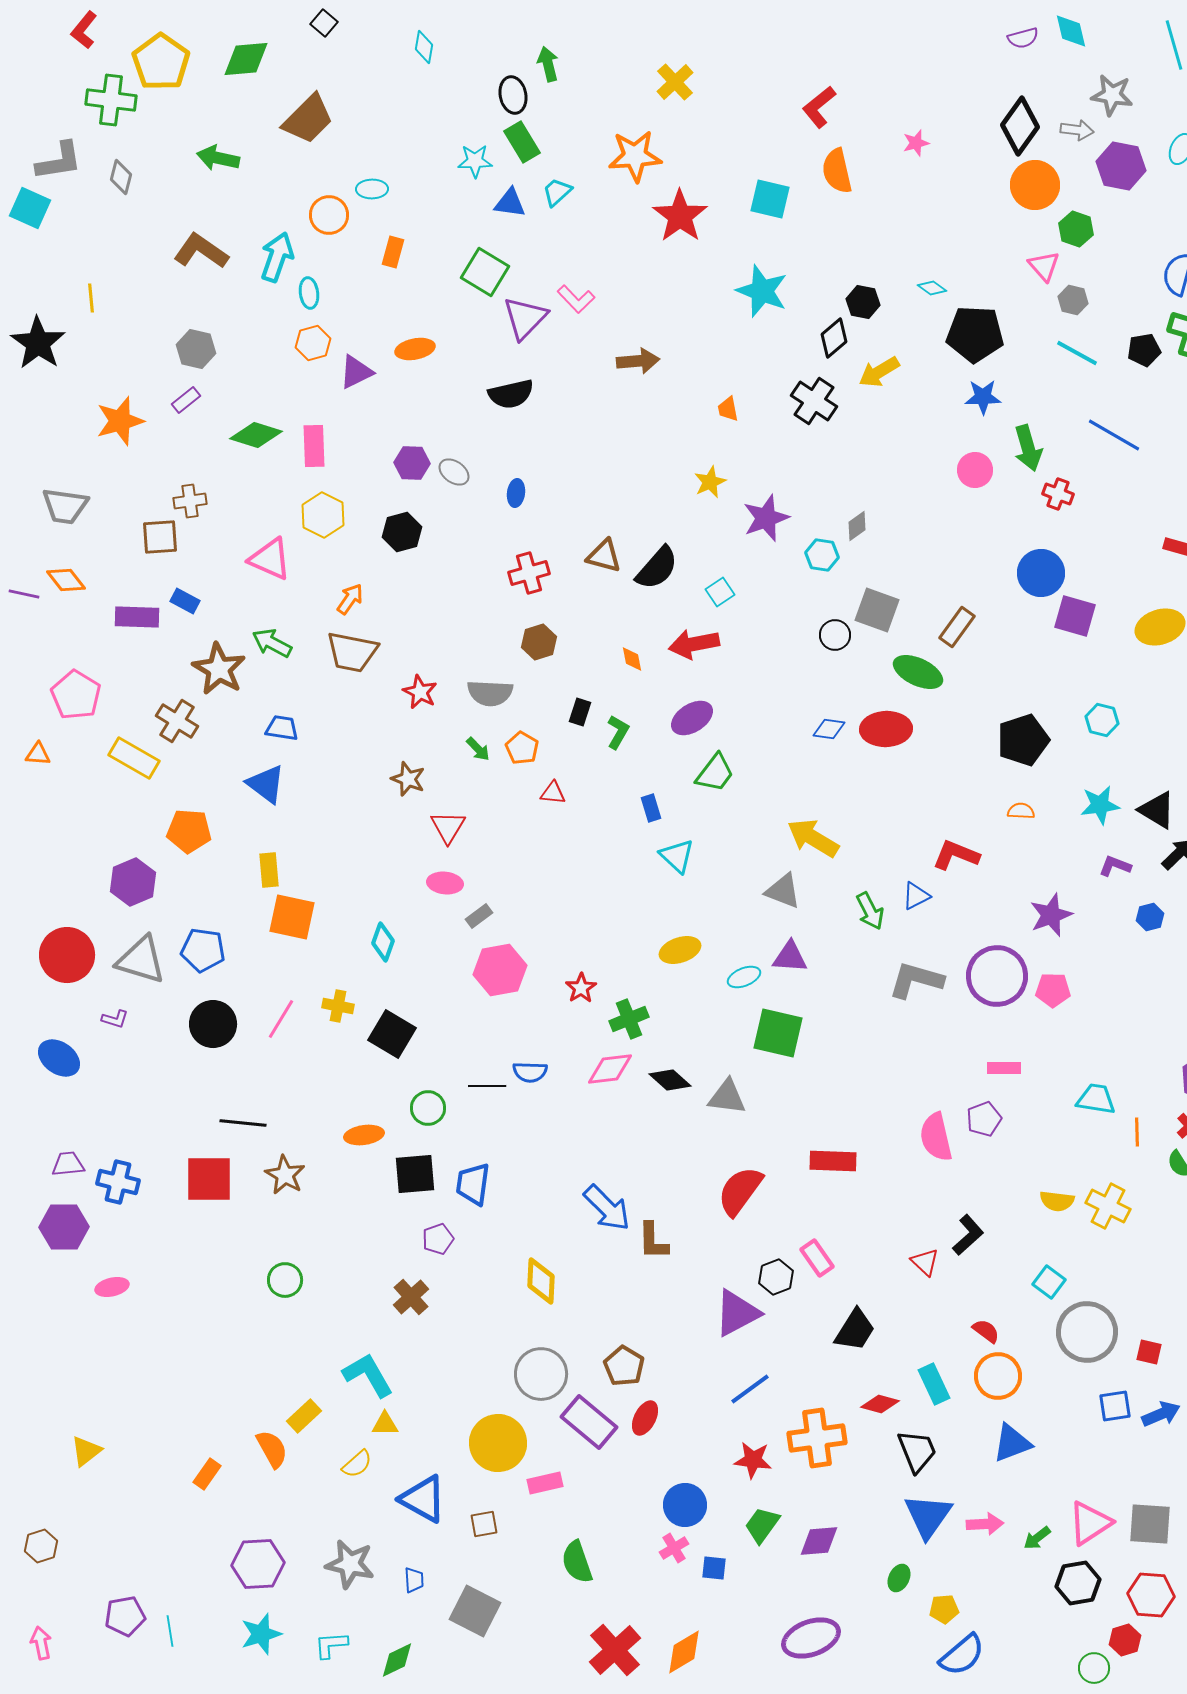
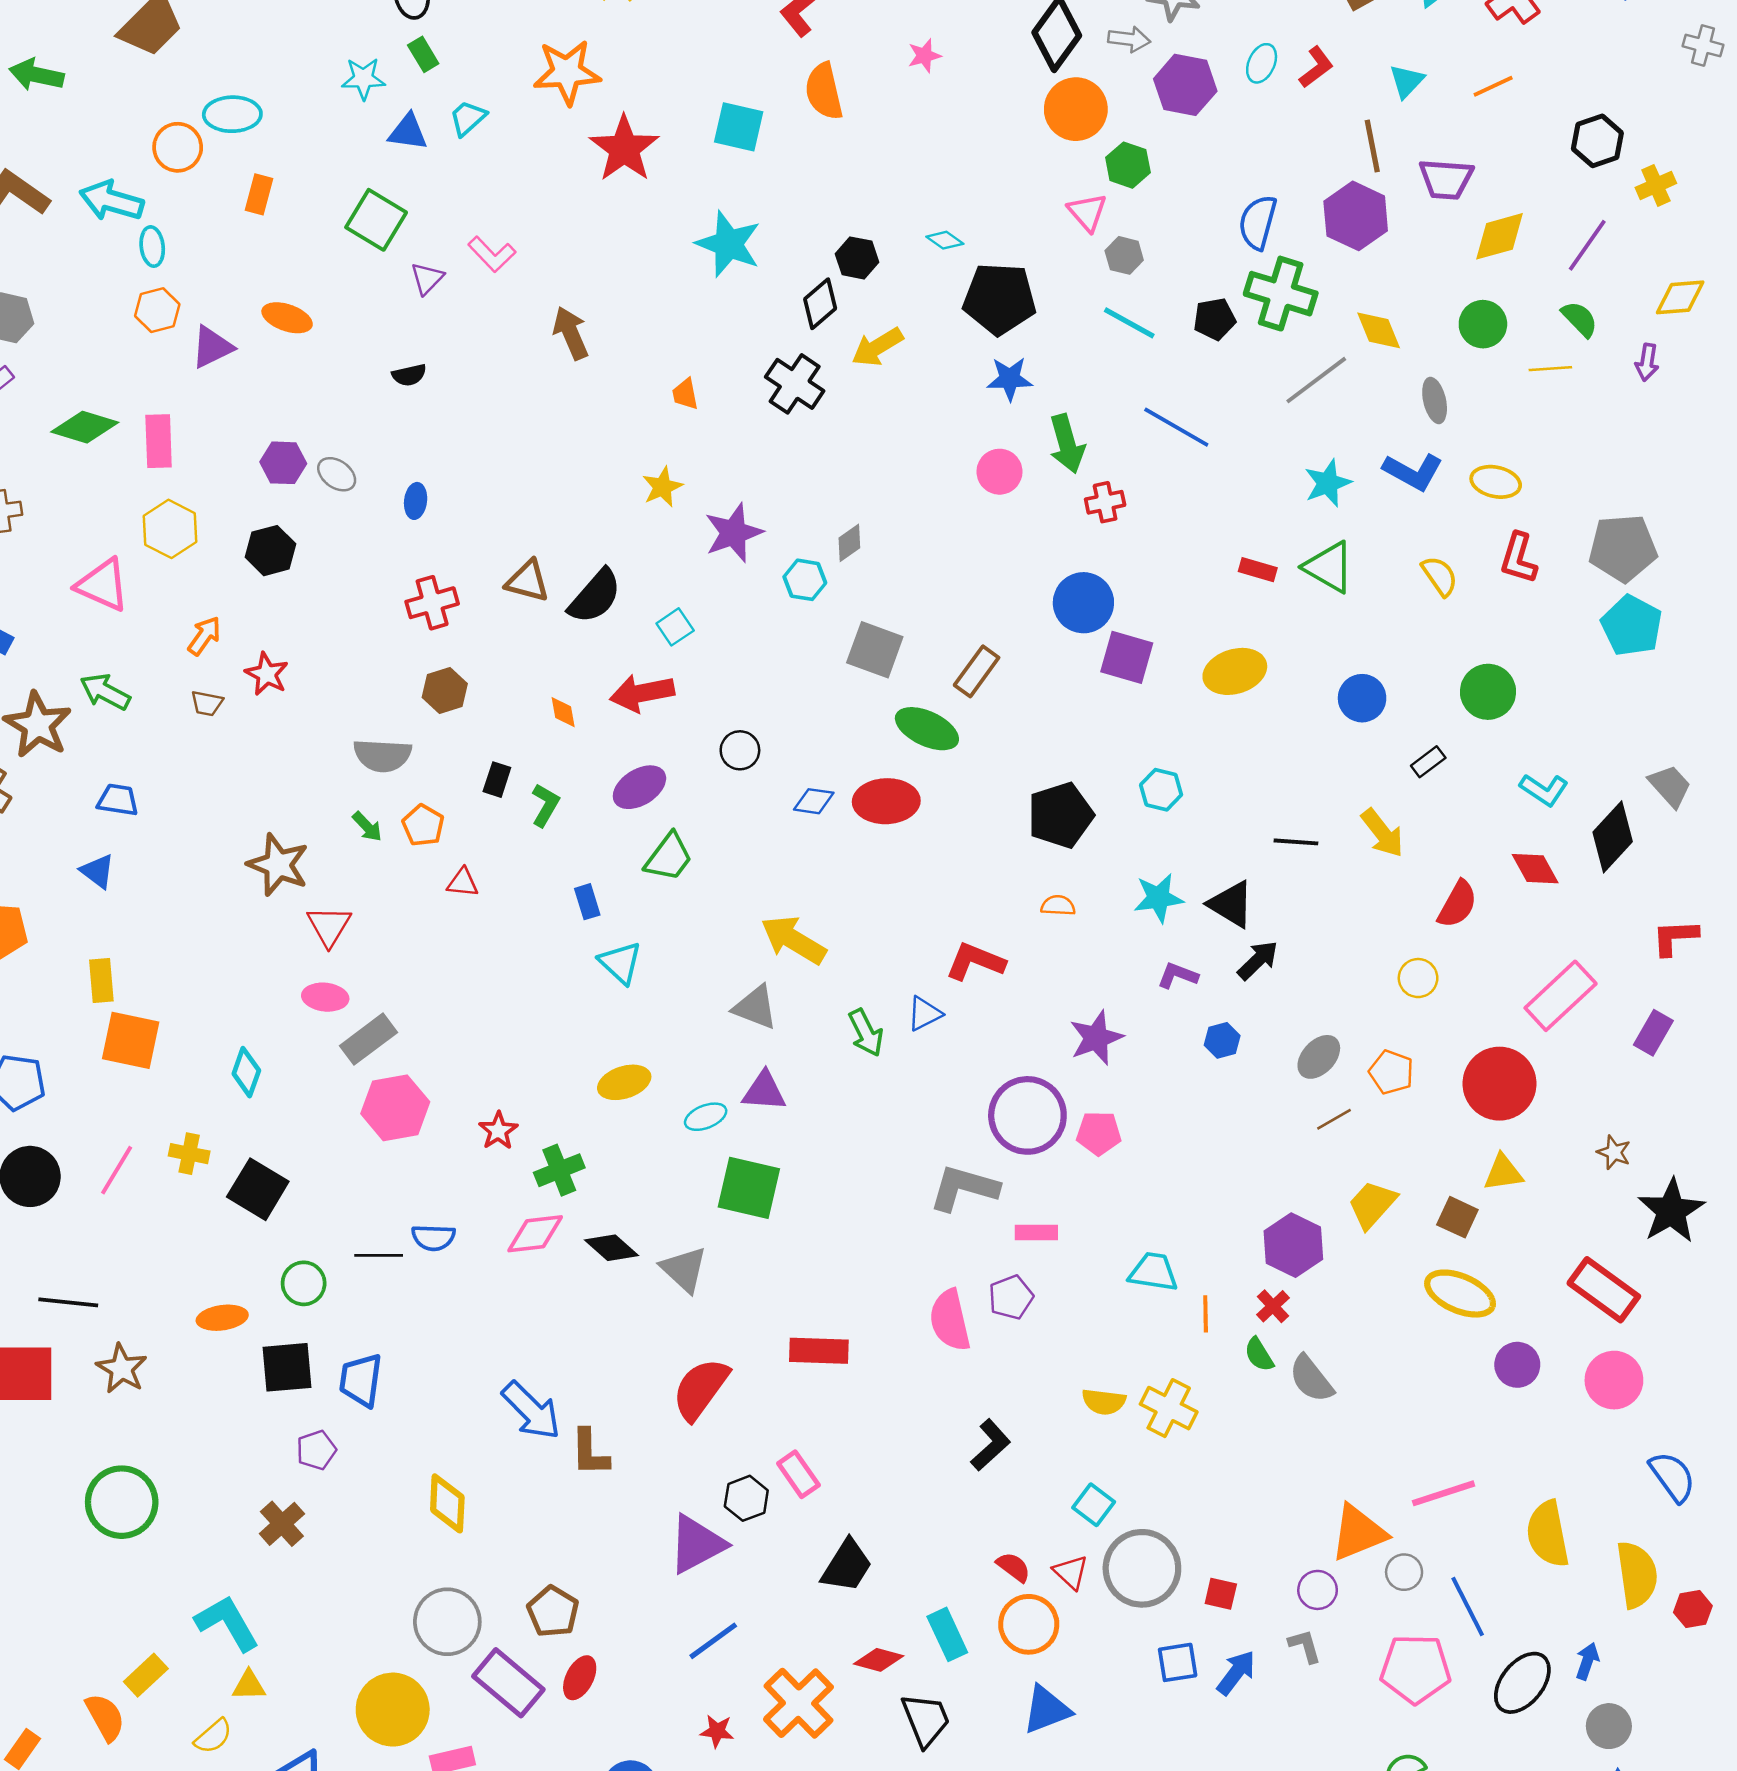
green rectangle: (522, 142) -> (423, 54), size x0.7
cyan ellipse: (372, 189) -> (232, 114), size x1.4
cyan arrow: (277, 257) -> (111, 201), turned -93
purple triangle: (525, 318) -> (427, 278), size x0.6
orange ellipse: (415, 349) -> (287, 318), turned 30
brown arrow: (638, 361) -> (571, 333), turned -108
black semicircle: (511, 394) -> (409, 375), size x0.6
red cross: (1058, 494) -> (1105, 502), turned -32
black circle: (835, 635) -> (740, 750), moved
brown trapezoid: (352, 652) -> (207, 703), size x0.5
red star: (420, 692) -> (267, 674), moved
brown star: (408, 779) -> (278, 865), size x1.4
blue triangle: (266, 784) -> (97, 871), size x0.7
gray rectangle: (479, 916) -> (368, 1039), size x1.6
gray L-shape: (916, 980) -> (964, 1188), moved
gray triangle: (727, 1097) -> (684, 1269), turned 36
red triangle: (925, 1262) -> (1071, 1572), moved
green circle: (285, 1280) -> (122, 1502), size x1.6
blue arrow: (1161, 1414) -> (1236, 1673), turned -30
orange cross: (817, 1438) -> (798, 1703), turned -36
red star: (753, 1460) -> (717, 1731), size x0.7

